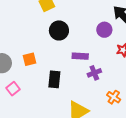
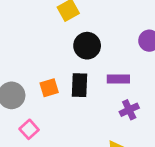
purple cross: (94, 73) -> (129, 110), moved
black rectangle: (54, 79) -> (80, 85), moved

